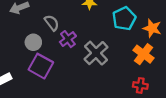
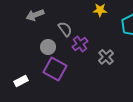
gray cross: (96, 53) -> (106, 57), size x0.7

